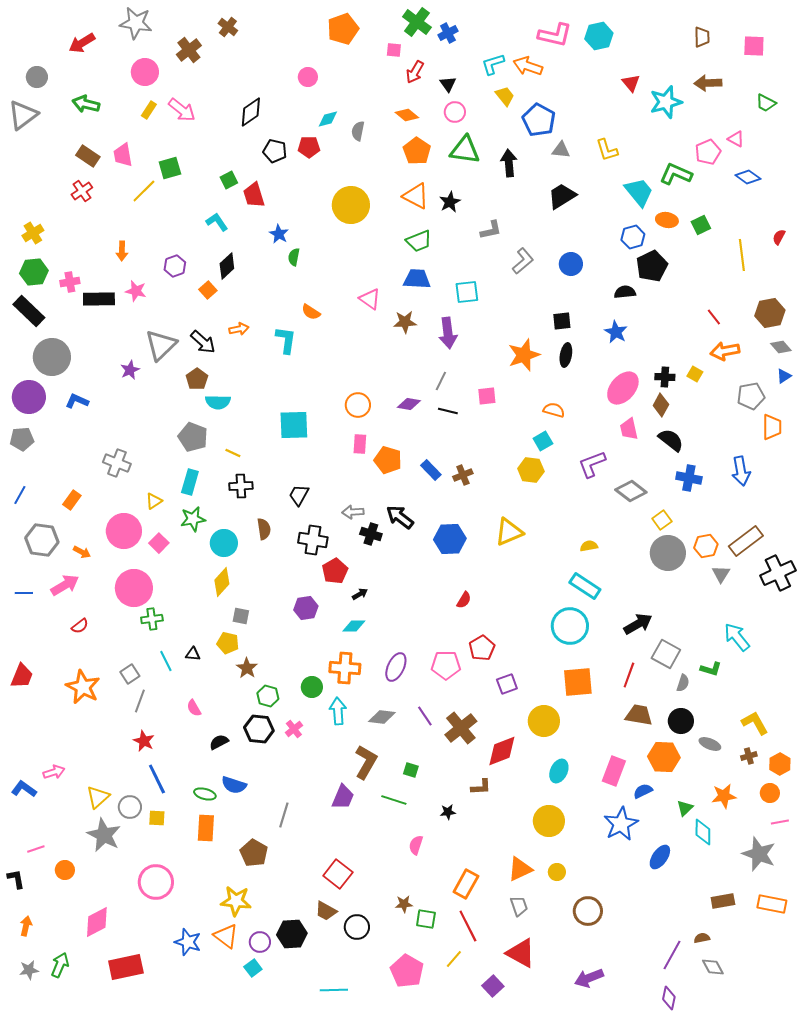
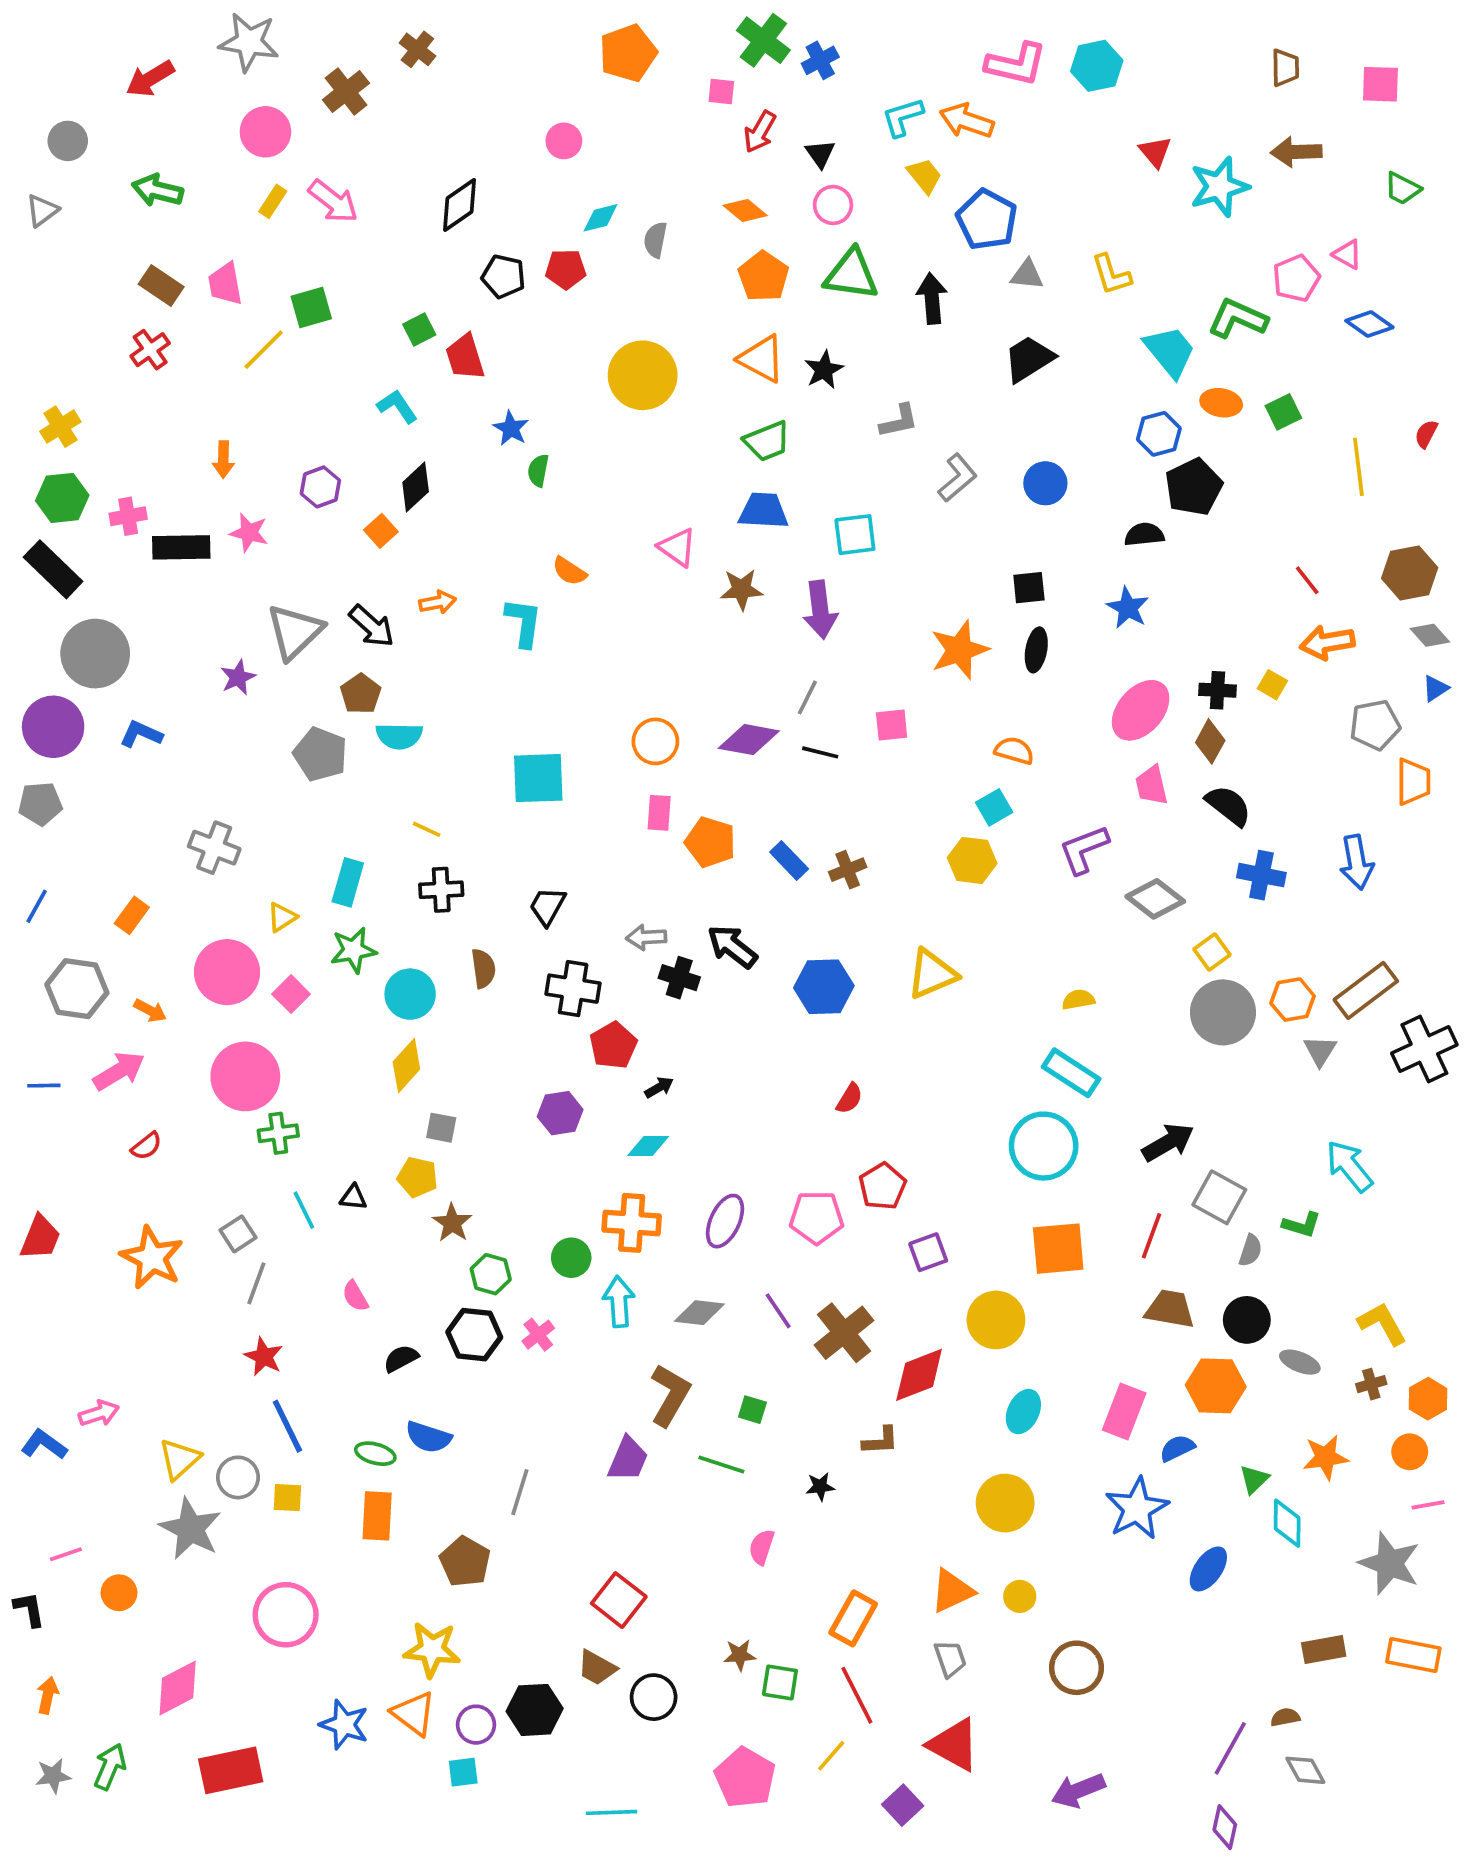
gray triangle: (23, 115) -> (42, 210), size x0.6
purple diamond: (409, 404) -> (749, 740), size x1.4
gray pentagon: (193, 437) -> (320, 754), moved
cyan square: (253, 968) -> (463, 1772), turned 30

